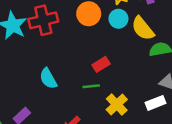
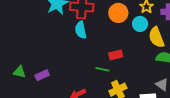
cyan semicircle: (48, 79) -> (81, 30), moved

